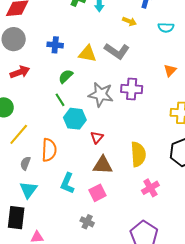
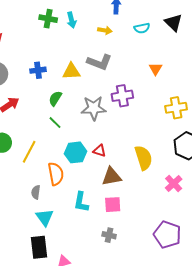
cyan hexagon: (75, 119) -> (75, 152), moved
yellow line: (19, 134) -> (29, 152), moved
red triangle: (97, 137) -> (99, 151), turned -40
pink cross: (150, 188) -> (174, 184), moved
pink square: (97, 193) -> (113, 205), turned 36

